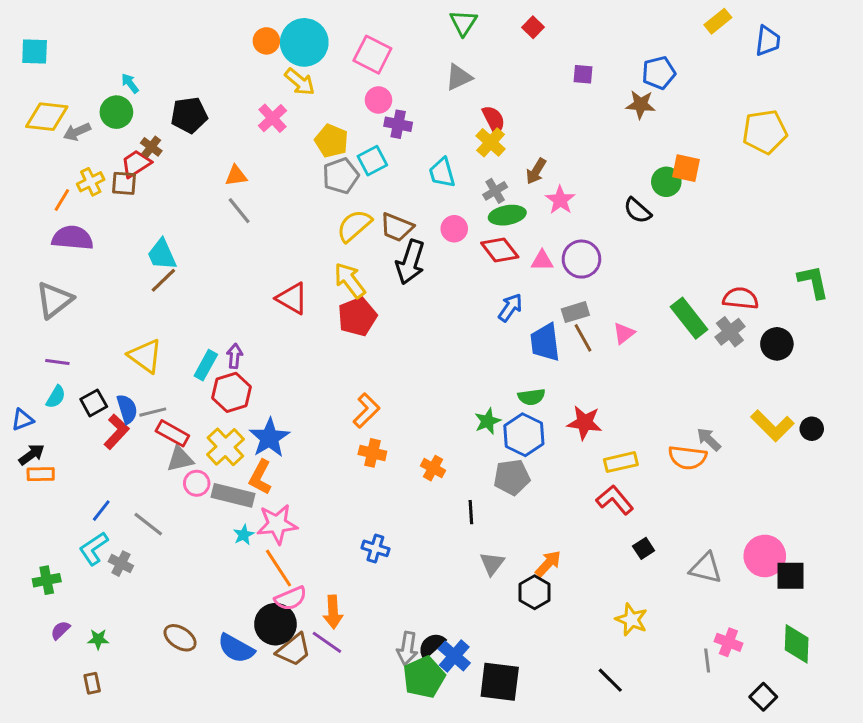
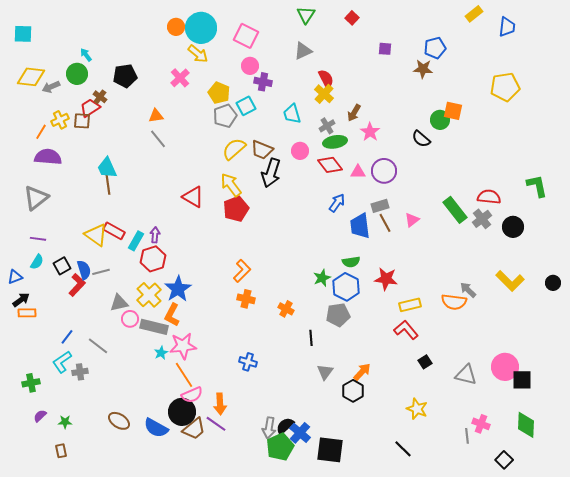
brown line: (163, 280) -> (108, 185), turned -54
black circle: (812, 429) -> (553, 283), moved
red rectangle: (172, 433) -> (114, 231), moved
gray cross: (121, 564) -> (80, 372), turned -35

